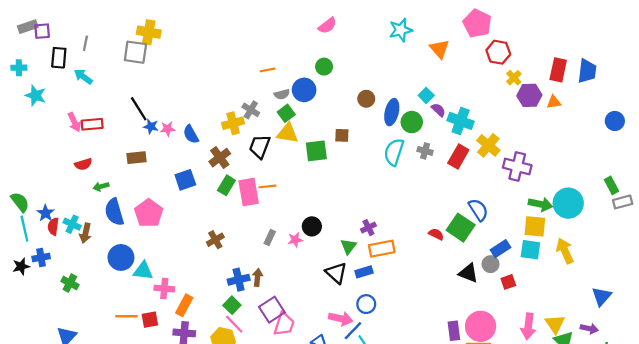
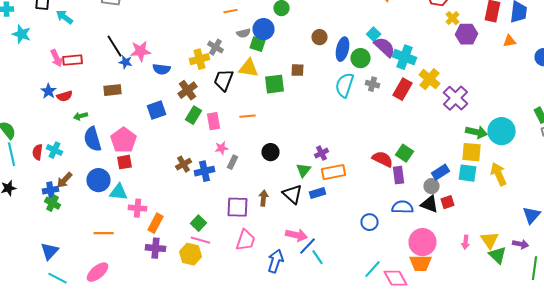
orange triangle: (554, 102) -> (510, 41), moved
purple semicircle: (438, 110) -> (384, 47), size x1.6
green square: (286, 113) -> (258, 44), moved, turned -35
pink star: (168, 129) -> (140, 51), moved, size x1.5
blue semicircle: (191, 134) -> (162, 69), turned -54
purple cross: (517, 166) -> (456, 98), turned 30
orange line: (267, 186) -> (248, 116), moved
pink rectangle: (249, 192) -> (214, 121), size x0.7
blue semicircle: (478, 210) -> (402, 207), moved, turned -55
blue star: (46, 213) -> (48, 91), moved
green square: (461, 228) -> (404, 153), size x0.7
brown arrow: (85, 233) -> (64, 180), moved, turned 30
red semicircle: (436, 234) -> (382, 159), size x1.5
pink star: (295, 240) -> (222, 148), moved
blue cross: (41, 257) -> (50, 190), moved
black triangle: (468, 273) -> (430, 204), moved
brown arrow: (257, 277) -> (264, 198), moved
blue cross: (239, 280) -> (204, 171), moved
blue circle: (366, 304) -> (370, 222), moved
purple square: (272, 310) -> (238, 207), moved, turned 35
red square: (150, 320) -> (124, 162), moved
pink line: (234, 324) -> (200, 240), turned -30
pink arrow: (528, 326) -> (466, 242), size x0.6
purple rectangle: (454, 331) -> (398, 175), moved

